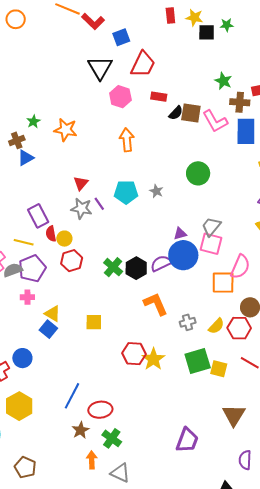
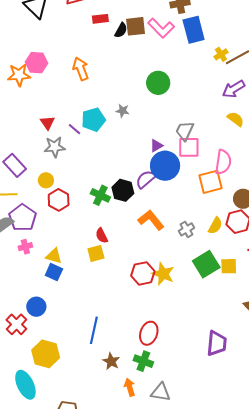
pink hexagon: (120, 97) -> (36, 63), moved
purple line: (99, 204) -> (74, 129), moved
red semicircle: (51, 234) -> (102, 236), moved
red ellipse: (100, 410) -> (149, 333), moved, turned -50

